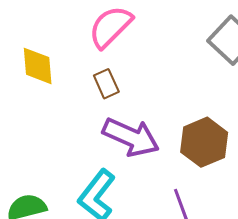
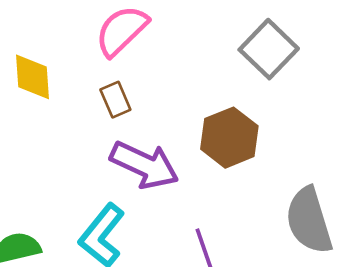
brown hexagon: (204, 142) -> (229, 138), moved

